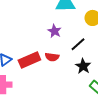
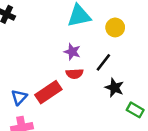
red semicircle: (52, 57) -> (74, 74), moved

